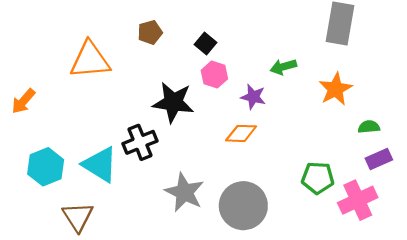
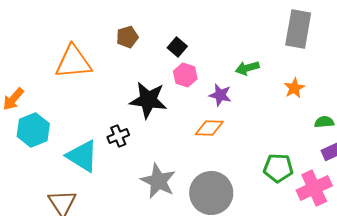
orange star: (336, 89) -> (294, 88), size x0.7
black cross: (140, 142) -> (118, 136), size x0.7
cyan hexagon: (46, 167) -> (33, 130), moved

